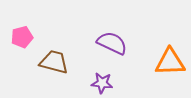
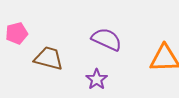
purple star: (102, 83) -> (97, 79), turned 30

